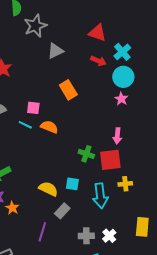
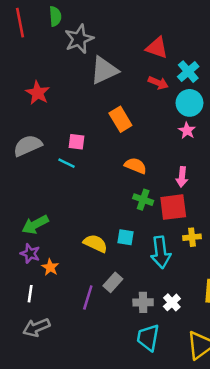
gray triangle: (55, 51) -> (104, 70), size x1.4
orange semicircle: (49, 127) -> (136, 166), moved
gray rectangle: (62, 211) -> (113, 282), moved

